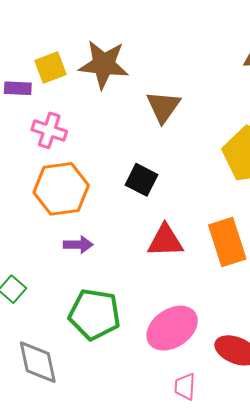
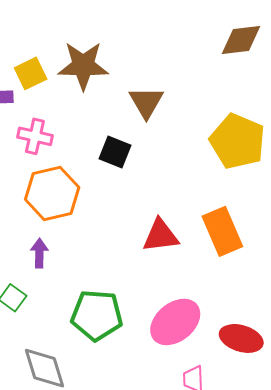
black square: (142, 180) -> (115, 152), moved
purple arrow: (78, 245) -> (39, 253), moved, turned -84

